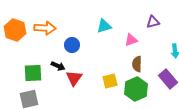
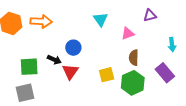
cyan triangle: (104, 26) -> (101, 19), turned -49
blue circle: (72, 45) -> (73, 48), moved

